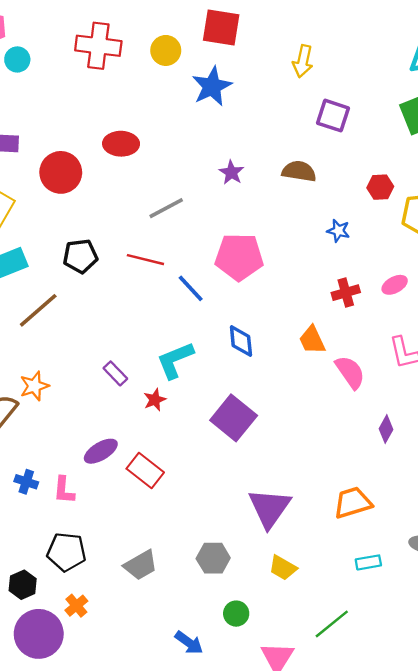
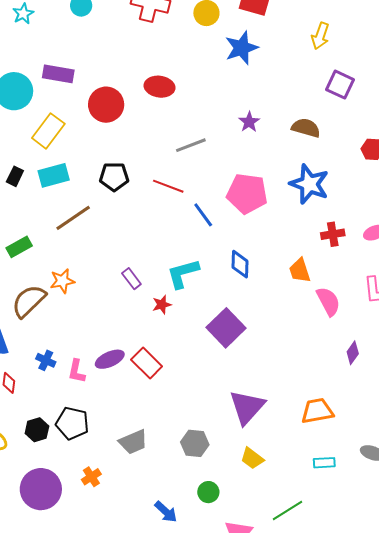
blue star: (338, 231) -> (309, 184), moved, size x2.0
purple ellipse: (101, 451) -> (110, 359), moved
black hexagon: (23, 585) -> (37, 430), moved
orange cross: (76, 606) -> (91, 477), moved

